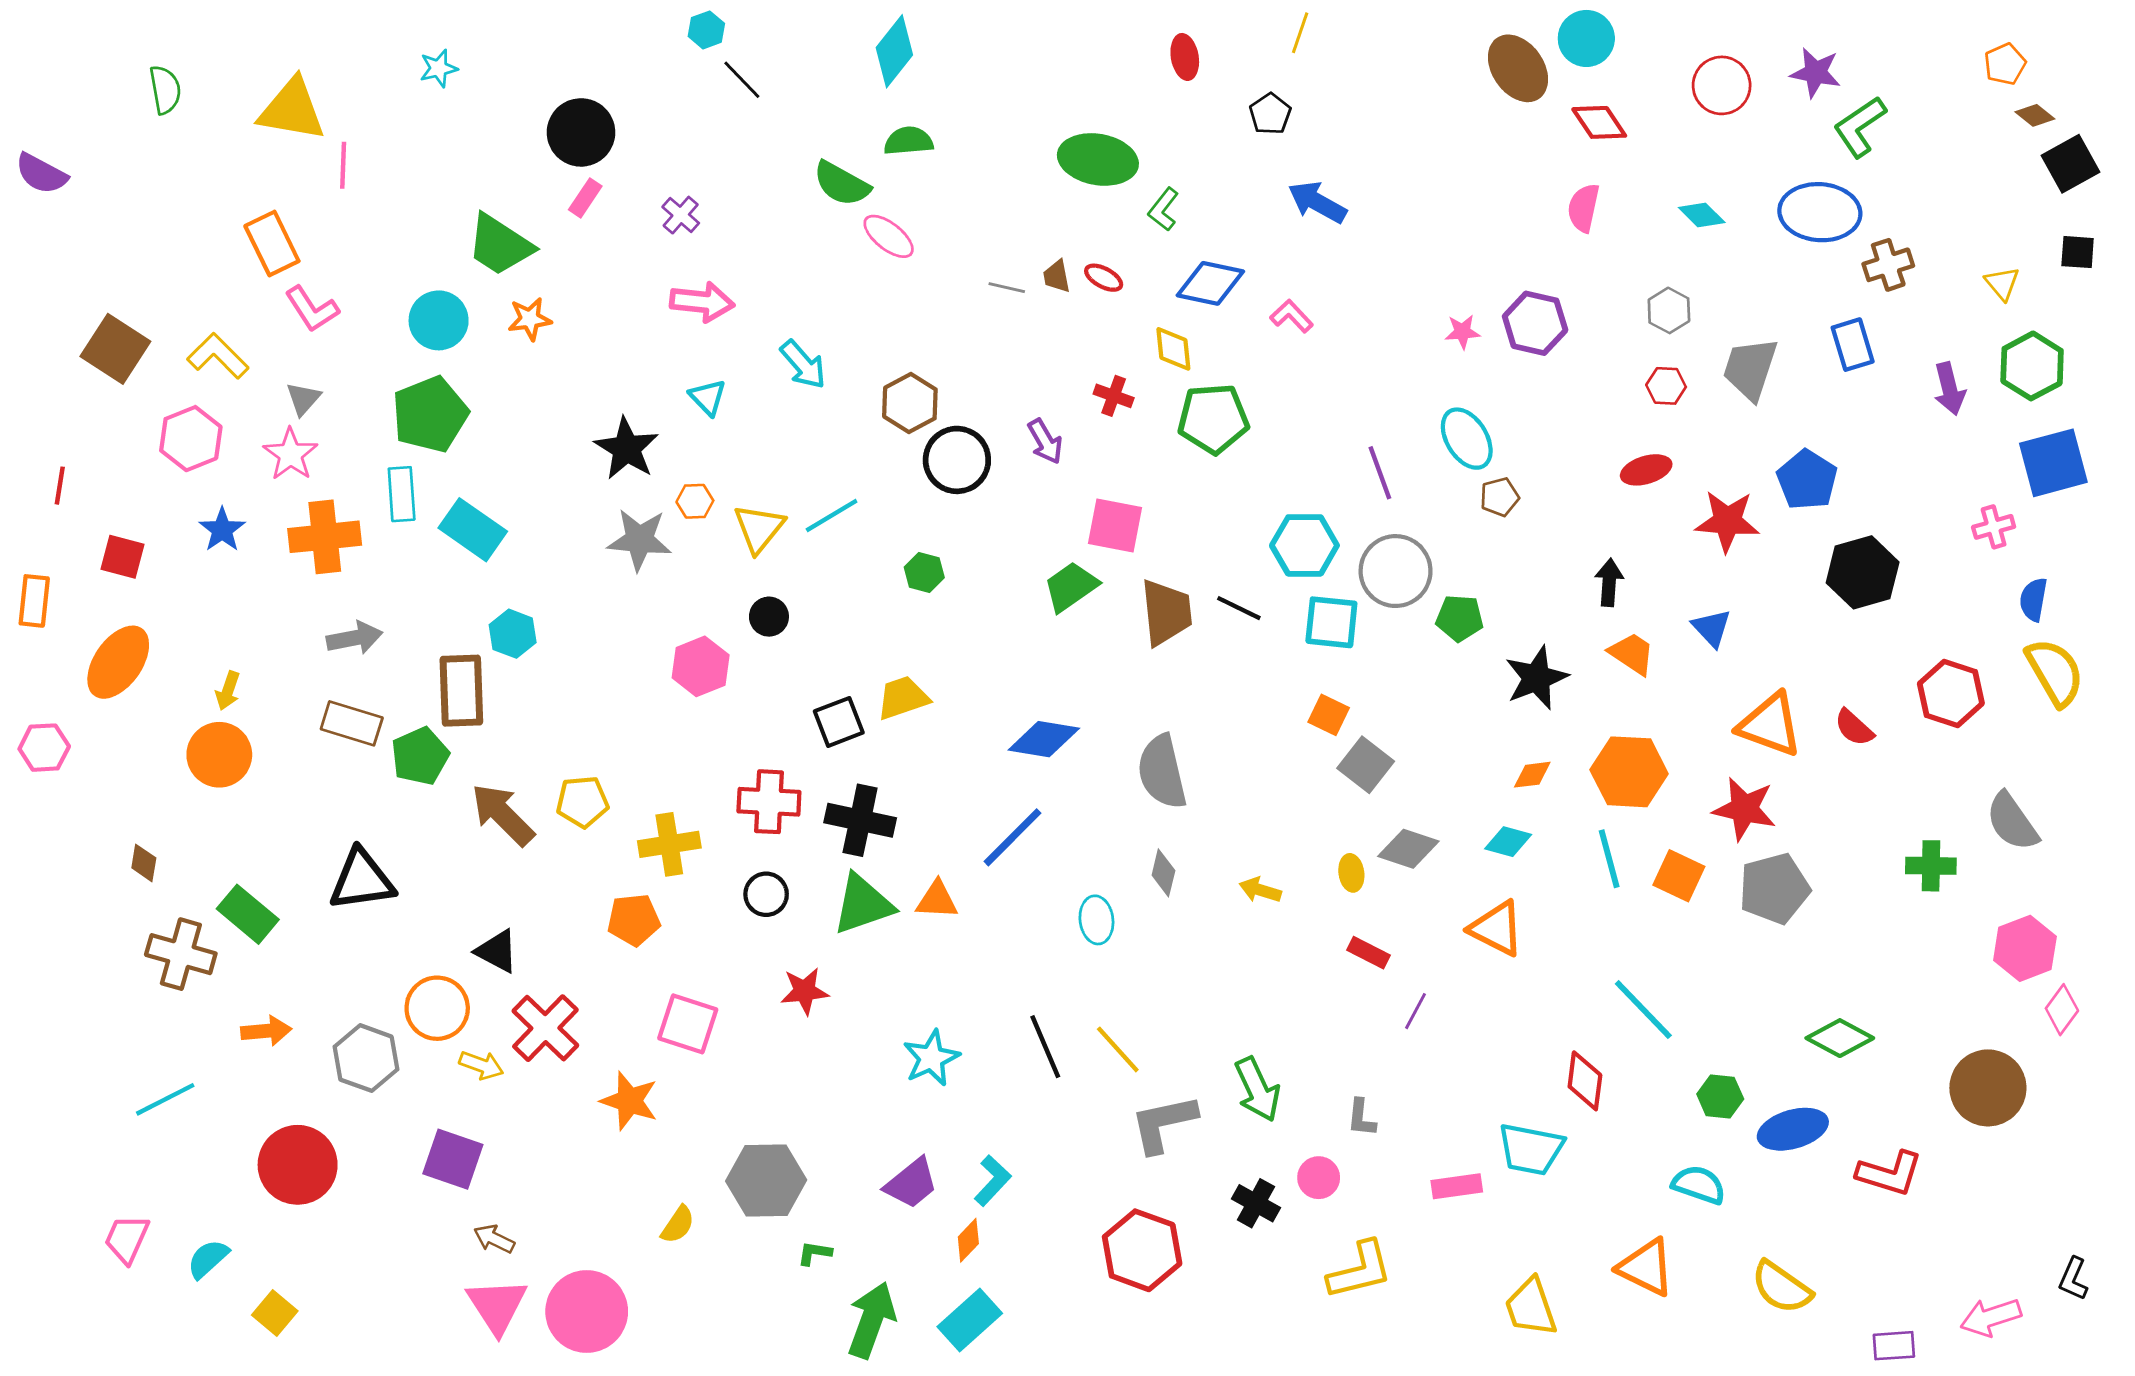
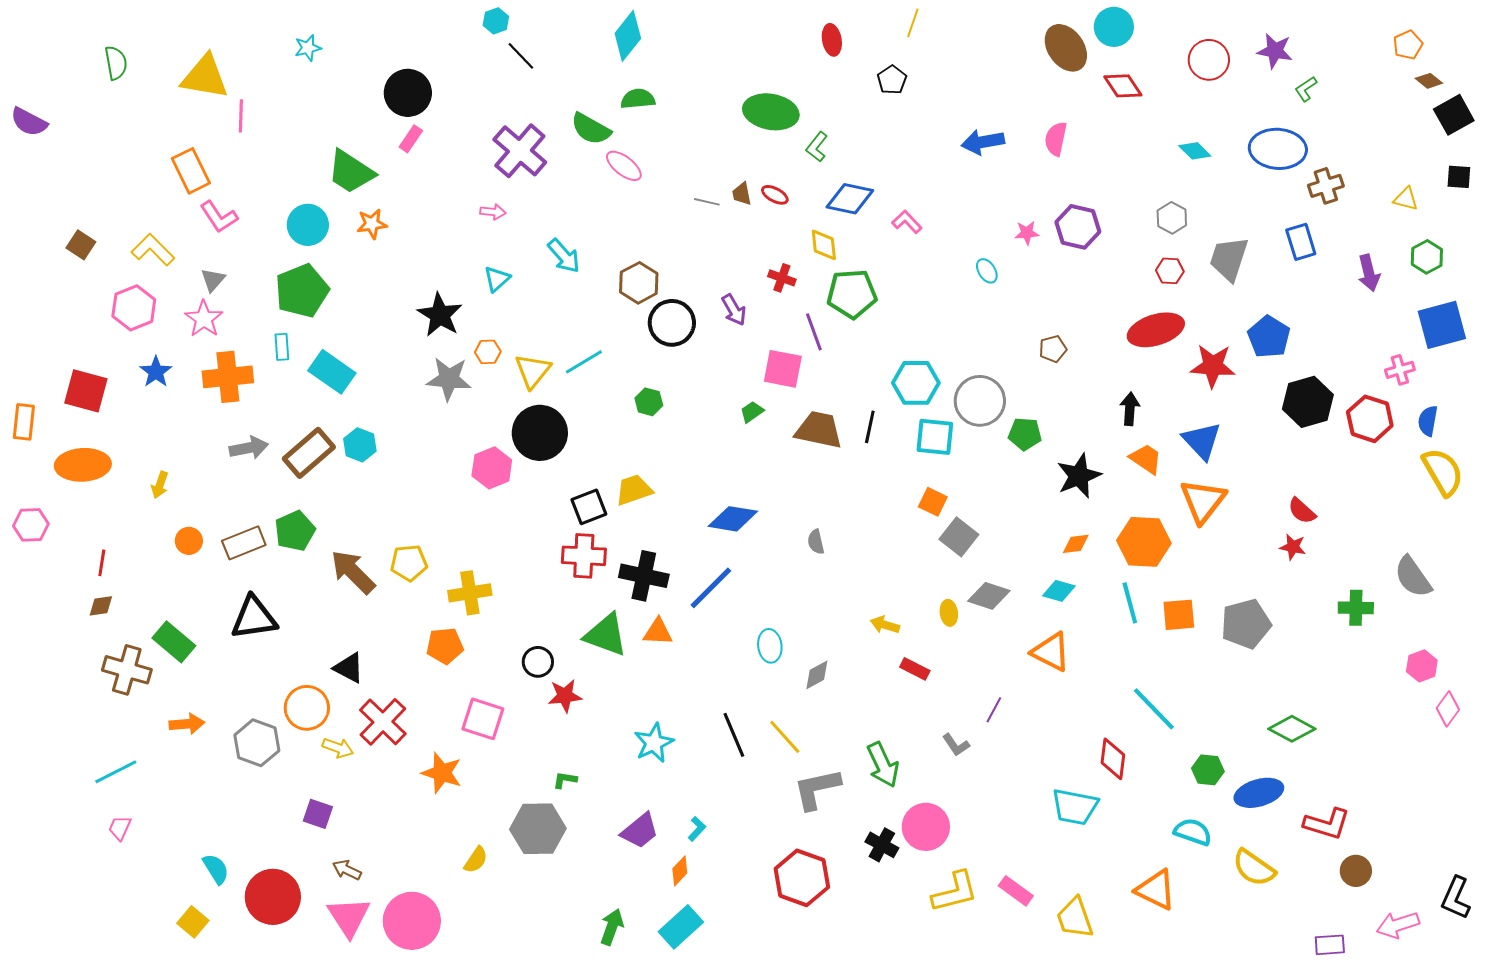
green L-shape: (1860, 127) -> (1306, 89), size x0.6
blue arrow: (1317, 202) -> (983, 142), moved, turned -39
pink semicircle: (1583, 208) -> (1056, 139), moved
purple cross: (681, 215) -> (520, 151), moved, size x2.0
yellow triangle: (2002, 283) -> (1406, 199), turned -36
pink arrow: (702, 302) -> (493, 212), size x0.6
brown square: (115, 349) -> (81, 245), size x0.6
green hexagon: (2032, 366) -> (1427, 257), size x0.7
cyan triangle: (708, 397) -> (497, 279), turned 32
cyan ellipse: (1467, 439) -> (987, 271), moved, size x0.6
red ellipse: (1646, 470) -> (1156, 330), size x1.6
purple line: (1380, 473) -> (814, 332), moved
red line: (60, 486) -> (102, 563), moved
cyan rectangle: (402, 494) -> (282, 347), size x0.7
red square: (122, 557) -> (86, 391), size x1.4
green trapezoid: (1071, 587) -> (752, 412), size x0.6
black line: (1239, 608) -> (870, 427), turned 76
brown trapezoid: (1166, 612) -> (819, 430), turned -72
black circle: (769, 617) -> (540, 433), size x2.0
blue triangle: (1712, 628) -> (1202, 441), size x1.4
orange ellipse: (118, 662) -> (83, 465), turned 52
brown rectangle: (461, 691) -> (309, 453), moved, turned 51
red hexagon: (1951, 693) -> (1370, 419), moved
brown rectangle: (352, 723) -> (244, 543), moved, turned -39
orange triangle: (1770, 725) -> (1203, 501), moved, turned 48
orange circle: (219, 755) -> (189, 541), moved, size x0.6
gray semicircle: (1162, 772) -> (816, 542), size x0.5
red cross: (769, 802) -> (584, 556), moved
red star: (1744, 809) -> (1293, 547), moved, size x0.6
black cross: (860, 820) -> (644, 576), moved
brown diamond: (144, 863) -> (101, 606), turned 72
gray diamond: (1163, 873) -> (817, 675), moved, turned 48
orange square: (1679, 876) -> (1179, 615), turned -30
black circle: (766, 894) -> (538, 662), moved
green triangle: (863, 904) -> (606, 635), turned 39
pink hexagon: (2025, 948) -> (1422, 666), size x0.7
red rectangle: (1368, 953) -> (915, 669), moved
brown circle: (1988, 1088) -> (1356, 871), moved, size x0.6
gray L-shape: (1361, 1118) -> (956, 745), moved, turned -40
purple square: (453, 1159) -> (318, 814), size x0.7
red circle: (298, 1165) -> (273, 897), moved
pink circle: (1319, 1178) -> (926, 827), size x1.6
cyan L-shape: (993, 1180) -> (697, 829), size x0.7
pink rectangle: (1457, 1186) -> (1016, 891), moved, turned 44
pink trapezoid: (127, 1239) -> (120, 828), moved, size x0.7
green L-shape: (815, 1253) -> (565, 780), moved
cyan semicircle: (208, 1259) -> (216, 869), moved, turned 100
black L-shape: (2073, 1279) -> (1456, 898), size x1.4
yellow semicircle: (1781, 1287) -> (1254, 868), moved
green arrow: (871, 1320) -> (612, 927), size x0.7

